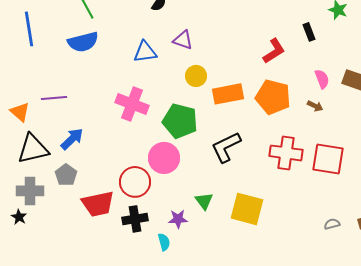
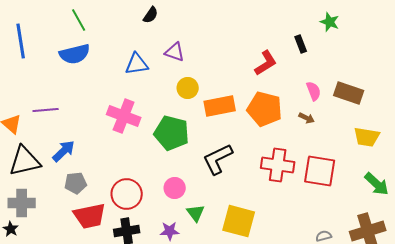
pink circle: (164, 158) -> (175, 188), moved, size x0.7
gray pentagon: (66, 175) -> (76, 183), moved, turned 30

